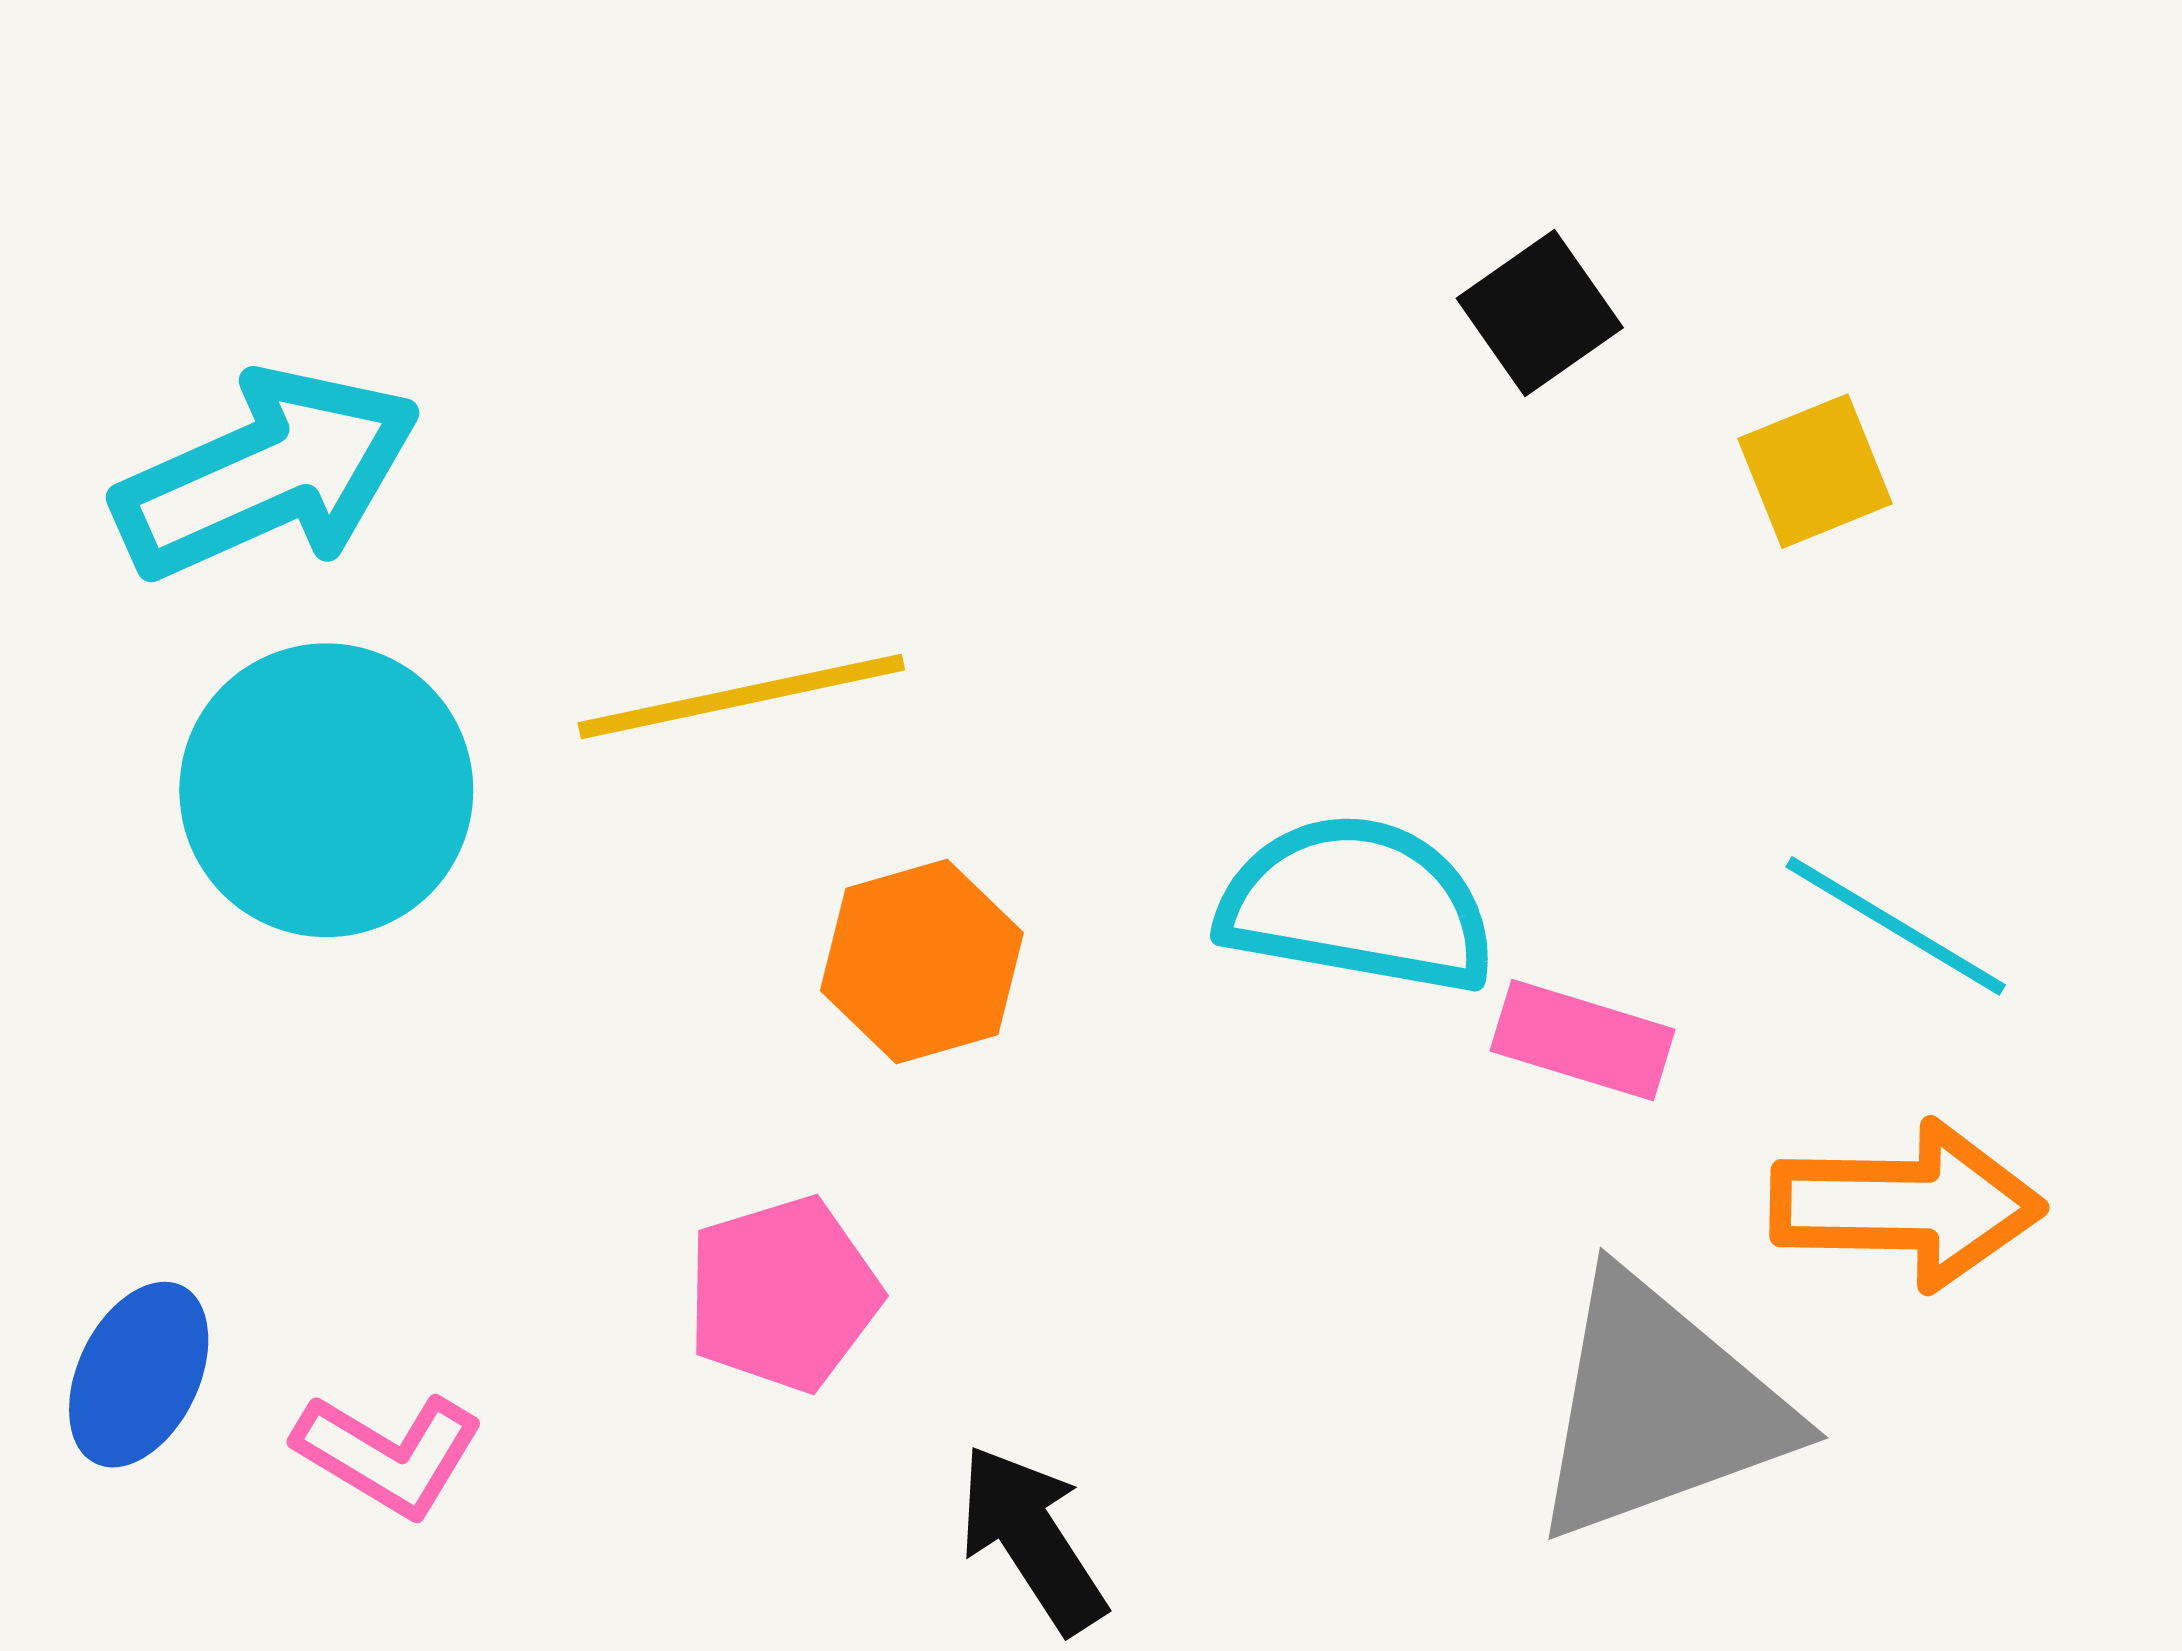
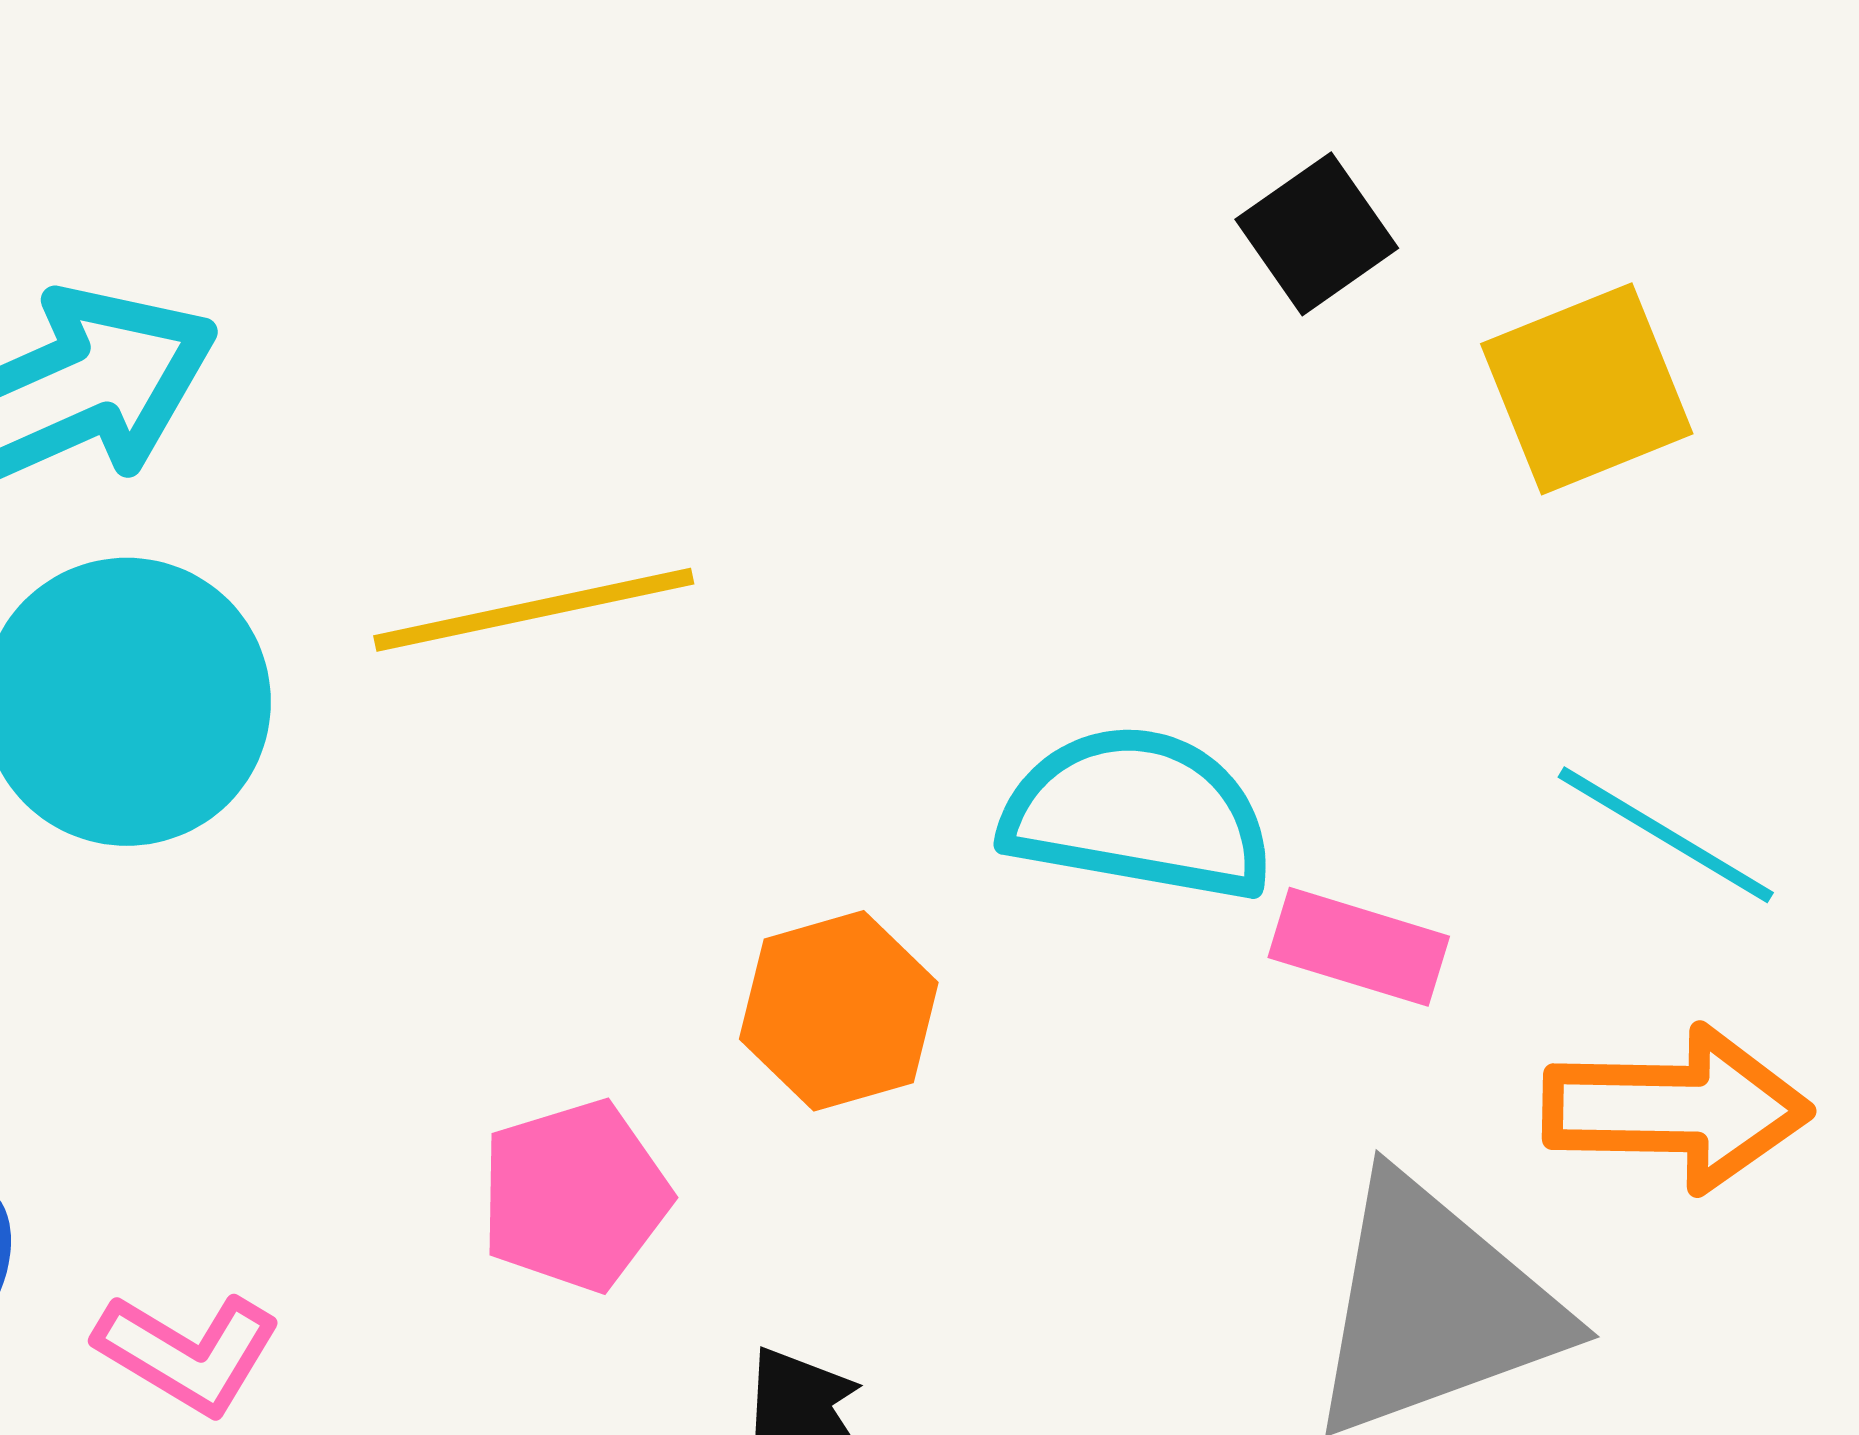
yellow square: (1815, 471) -> (1587, 389), size x1.4
orange hexagon: (922, 962) -> (839, 1011), moved

